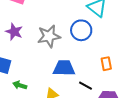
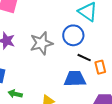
blue trapezoid: (64, 68) -> (75, 79), moved
black line: (86, 86) -> (84, 58), moved

